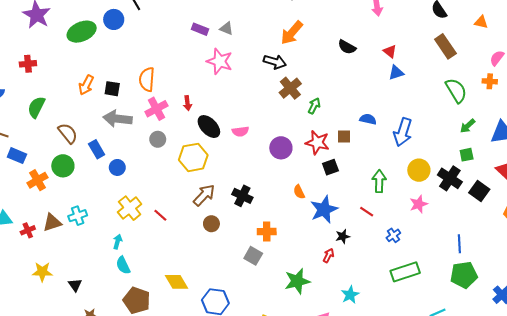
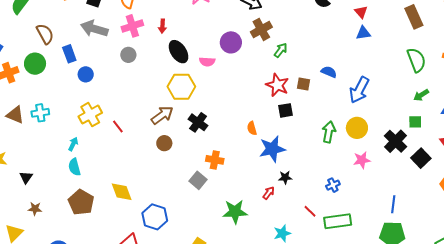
purple circle: (281, 148) -> (231, 42), moved
yellow hexagon: (193, 157) -> (181, 87), moved
yellow circle: (419, 170) -> (357, 128), moved
red line: (367, 212) -> (310, 211), moved
brown triangle: (52, 223) -> (15, 115), turned 30

